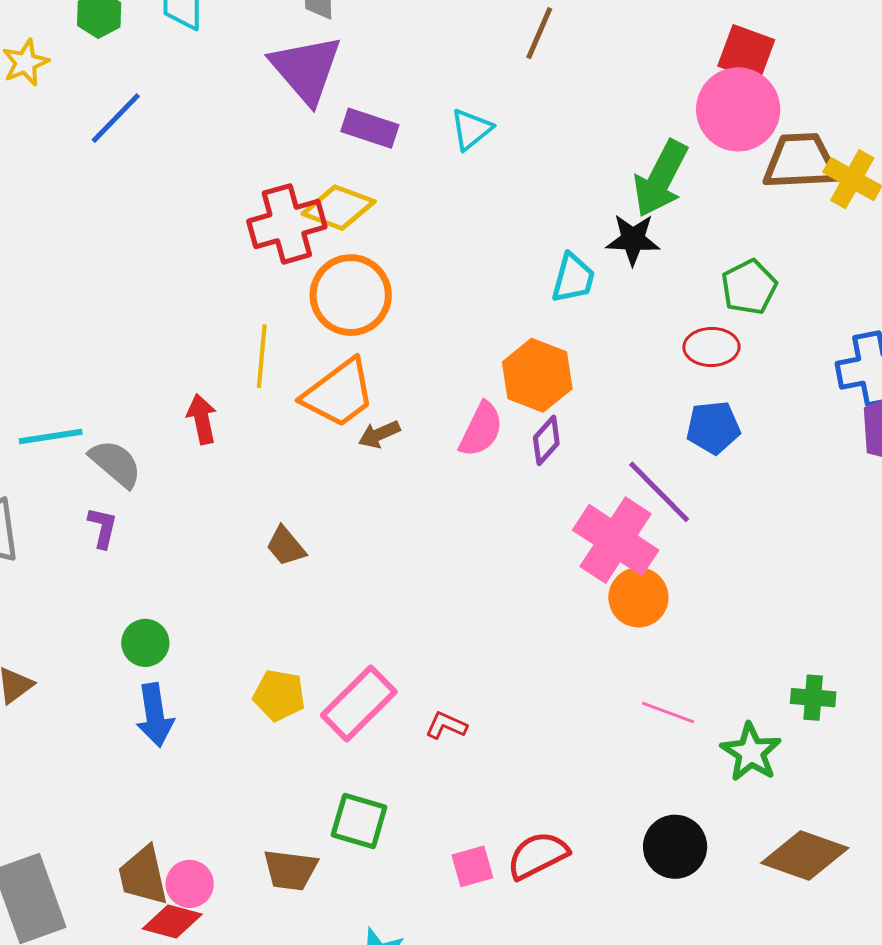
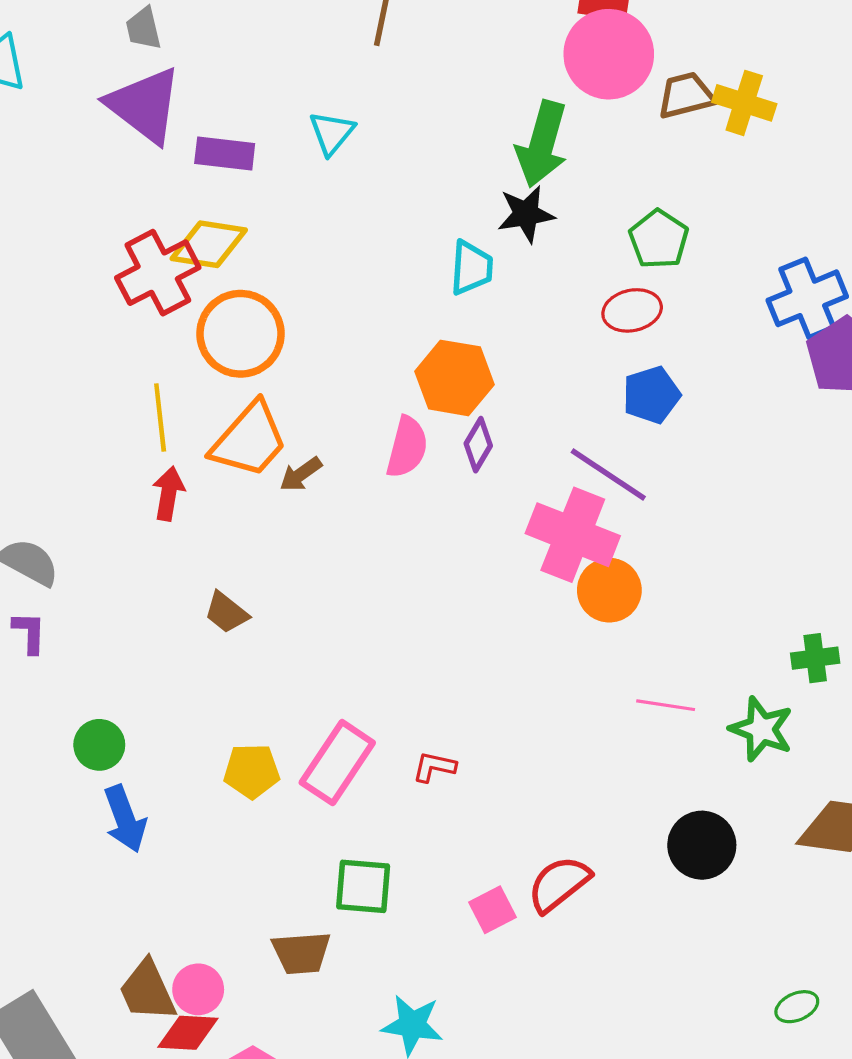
brown trapezoid: (801, 161) -> (686, 95), size x0.7
red arrow: (202, 419) -> (169, 493), moved, turned 33

